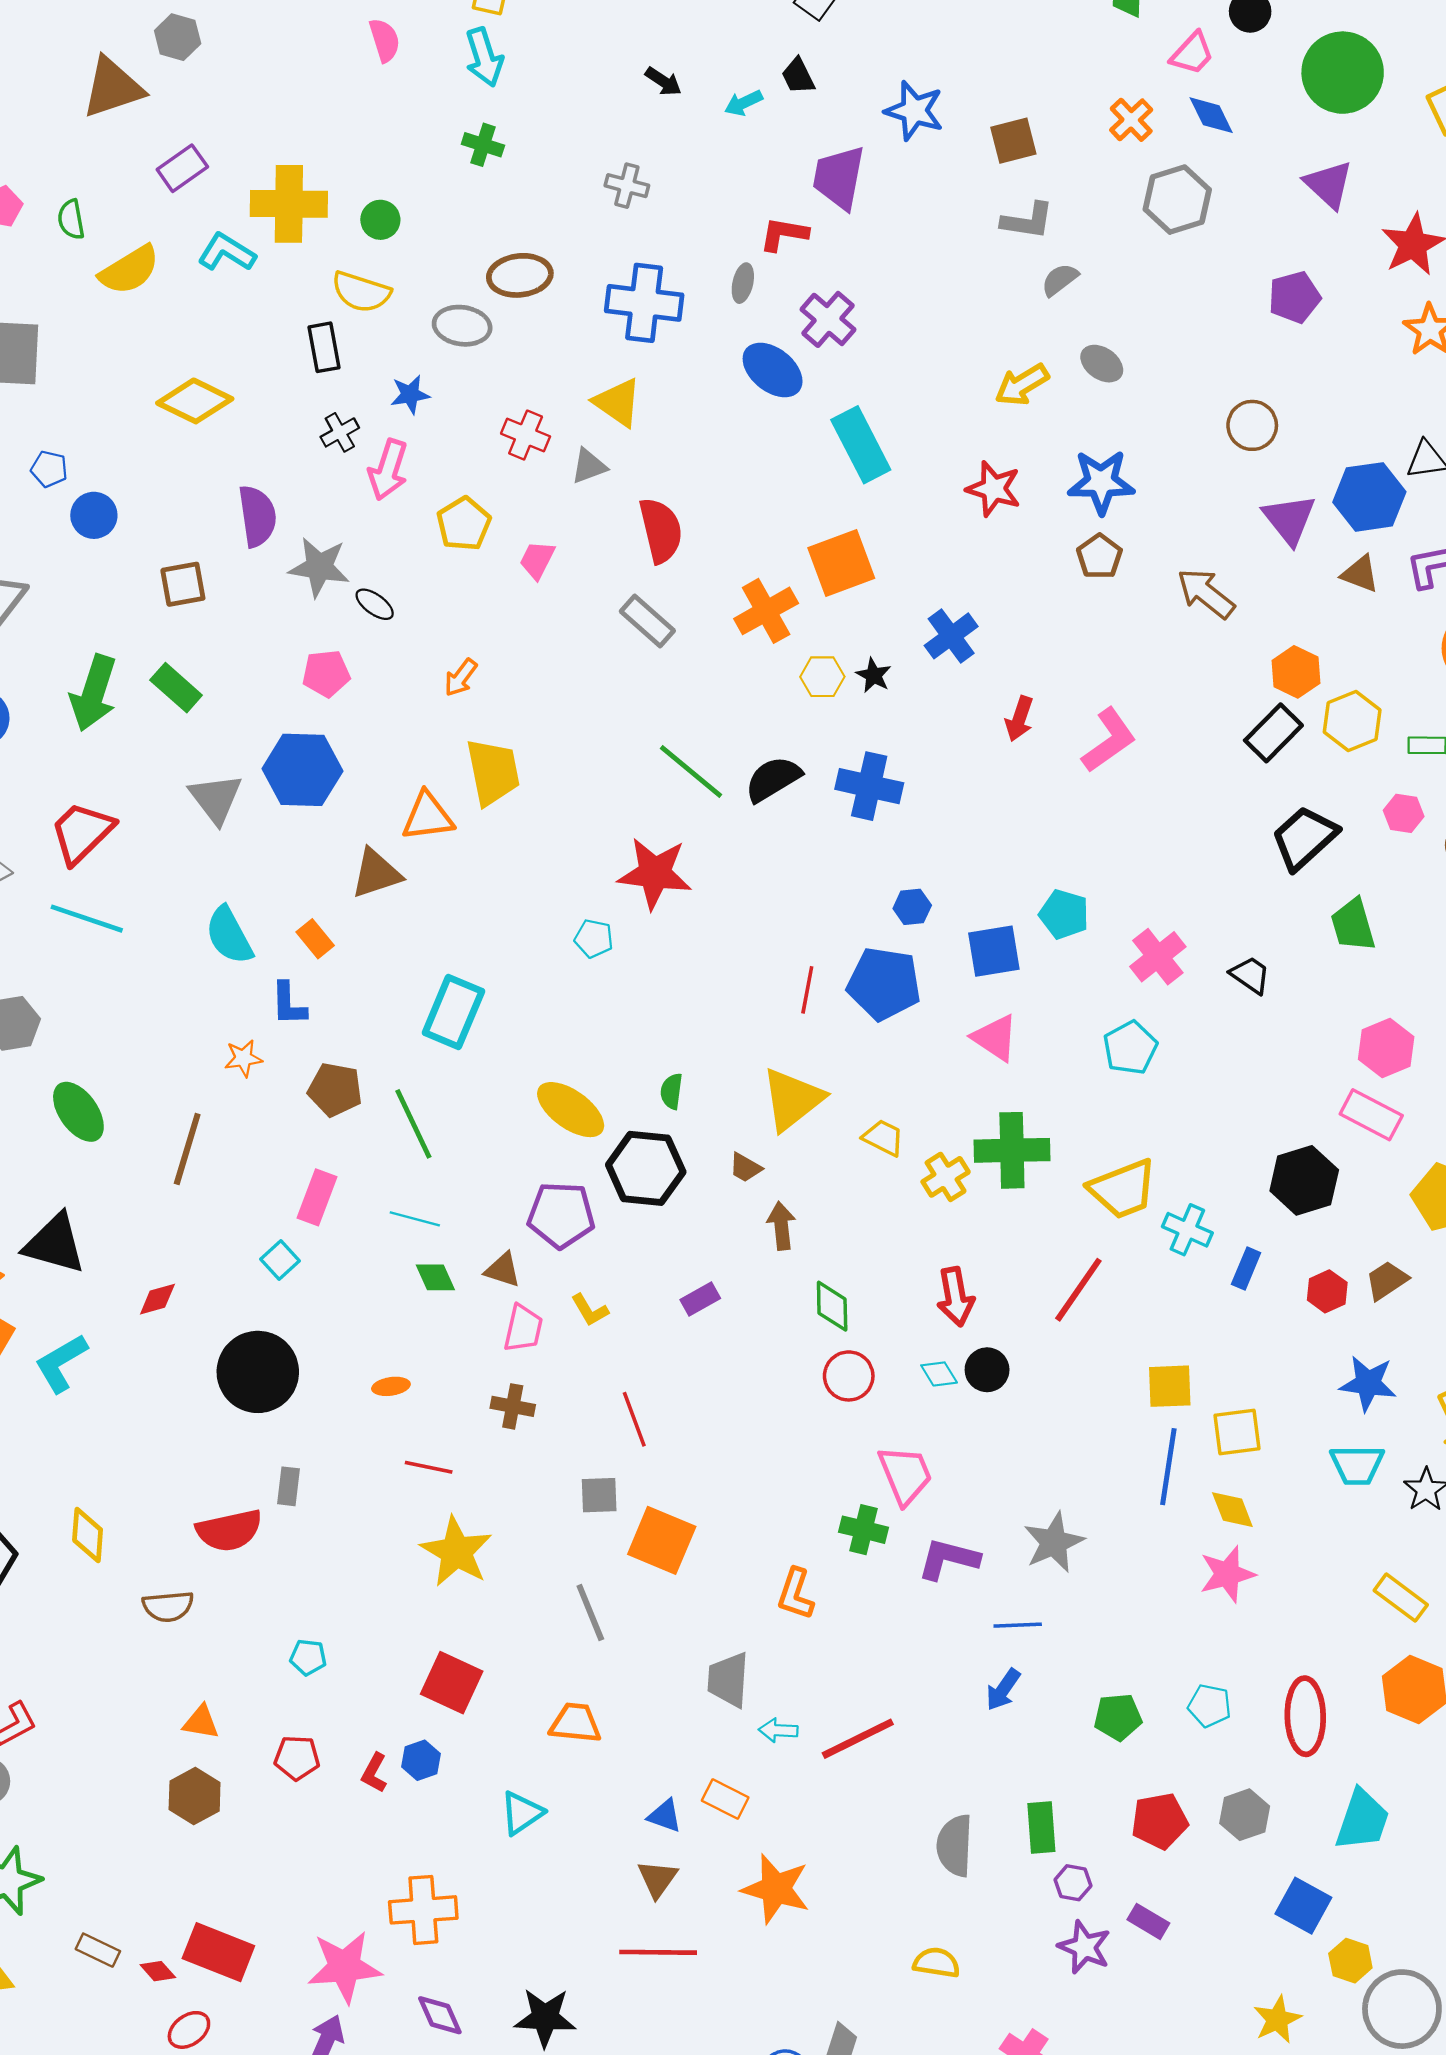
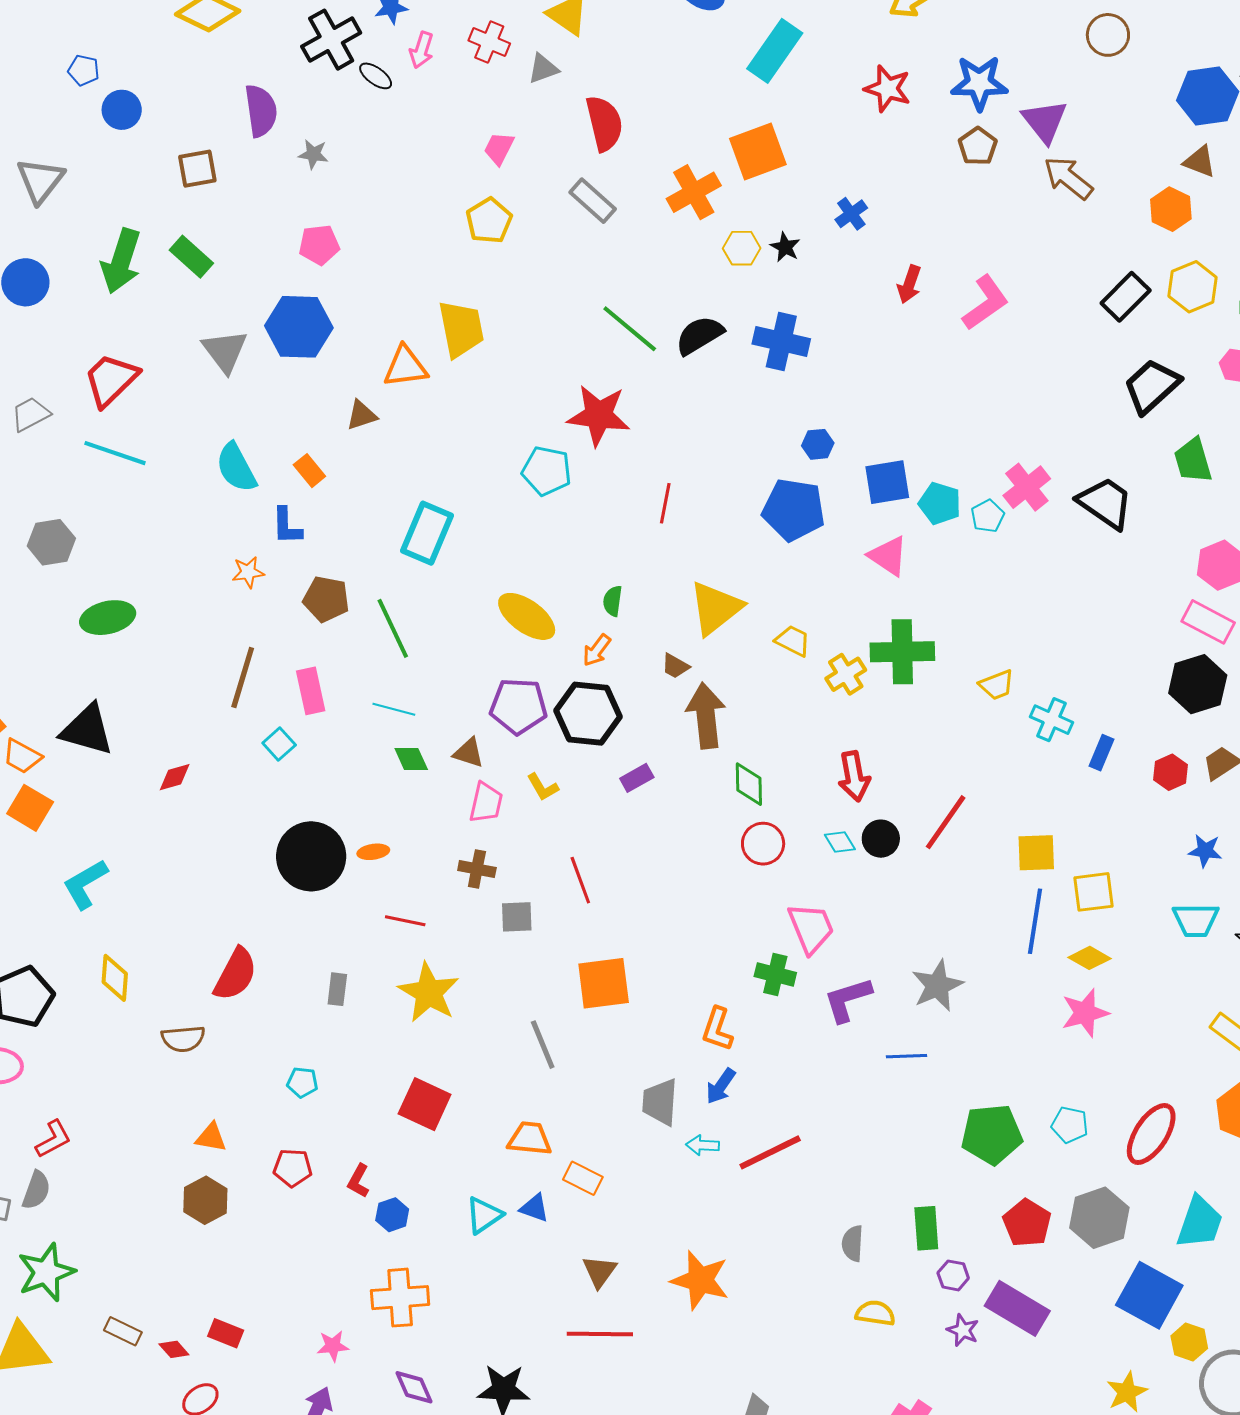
black cross: (340, 432) -> (331, 40), size x1.8
cyan rectangle: (861, 445) -> (775, 51), turned 62
pink arrow: (388, 470) -> (422, 50), moved, size x0.7
purple triangle: (1289, 519) -> (1045, 121), moved
yellow pentagon: (464, 524) -> (489, 221), moved
gray star: (319, 567) -> (313, 154), size x0.6
black ellipse: (375, 604) -> (376, 76), moved
blue cross: (951, 636) -> (851, 214), size x0.7
orange hexagon: (1296, 672) -> (1171, 209), moved
orange arrow: (461, 678) -> (597, 650), moved
brown triangle: (376, 874) -> (361, 415), size x0.7
cyan pentagon: (1064, 914) -> (940, 503), moved
cyan pentagon: (594, 938) -> (547, 471), size x1.5
black trapezoid: (1250, 975) -> (1105, 503), size x1.6
red line: (807, 990) -> (665, 503), moved
cyan pentagon: (1130, 1048) -> (988, 516), moved, size x0.7
green ellipse: (78, 1112) -> (108, 618), turned -68
brown line: (187, 1149) -> (243, 677), moved
black hexagon: (646, 1168) -> (588, 714), moved
black hexagon: (1304, 1180) -> (1198, 684), moved
yellow trapezoid: (1123, 1189) -> (997, 685), size x0.6
pink rectangle: (317, 1197) -> (311, 691), turned -33
brown arrow: (781, 1226) -> (706, 716), size x1.6
red line: (1078, 1290) -> (946, 822), moved
cyan L-shape: (61, 1363) -> (85, 884), moved
black circle: (258, 1372) -> (311, 856), moved
blue star: (1368, 1383) -> (1205, 851), size x0.7
gray rectangle: (289, 1486) -> (337, 989), moved
gray square: (599, 1495) -> (517, 917), moved
yellow diamond: (1232, 1510) -> (1090, 958), turned -39
red semicircle: (229, 1530) -> (235, 974), turned -50
orange square: (662, 1540) -> (604, 983), turned -30
purple L-shape: (948, 1559) -> (848, 1000), turned -32
blue arrow: (1003, 1690) -> (721, 1086), moved
red ellipse: (1305, 1716) -> (1151, 1134), turned 34
green pentagon: (1118, 1717) -> (992, 1134), size x1.5
blue hexagon: (421, 1760) -> (392, 1215), moved
orange rectangle: (725, 1799) -> (583, 1178), moved
gray hexagon: (1245, 1815) -> (1099, 1218), size x1.4
blue triangle: (665, 1816) -> (534, 1208), moved
red pentagon: (1160, 1821) -> (1027, 1223), turned -30
gray semicircle: (955, 1845) -> (853, 1243), size x0.7
blue square: (1303, 1906) -> (1149, 1295), size x1.4
purple rectangle: (1148, 1921) -> (1017, 1308), size x1.8
purple star: (1084, 1947) -> (963, 1330), size x0.7
red rectangle: (218, 1952) -> (226, 1333), size x0.6
yellow semicircle: (937, 1963) -> (875, 1313), moved
pink star: (344, 1967) -> (333, 1346), size x0.5

